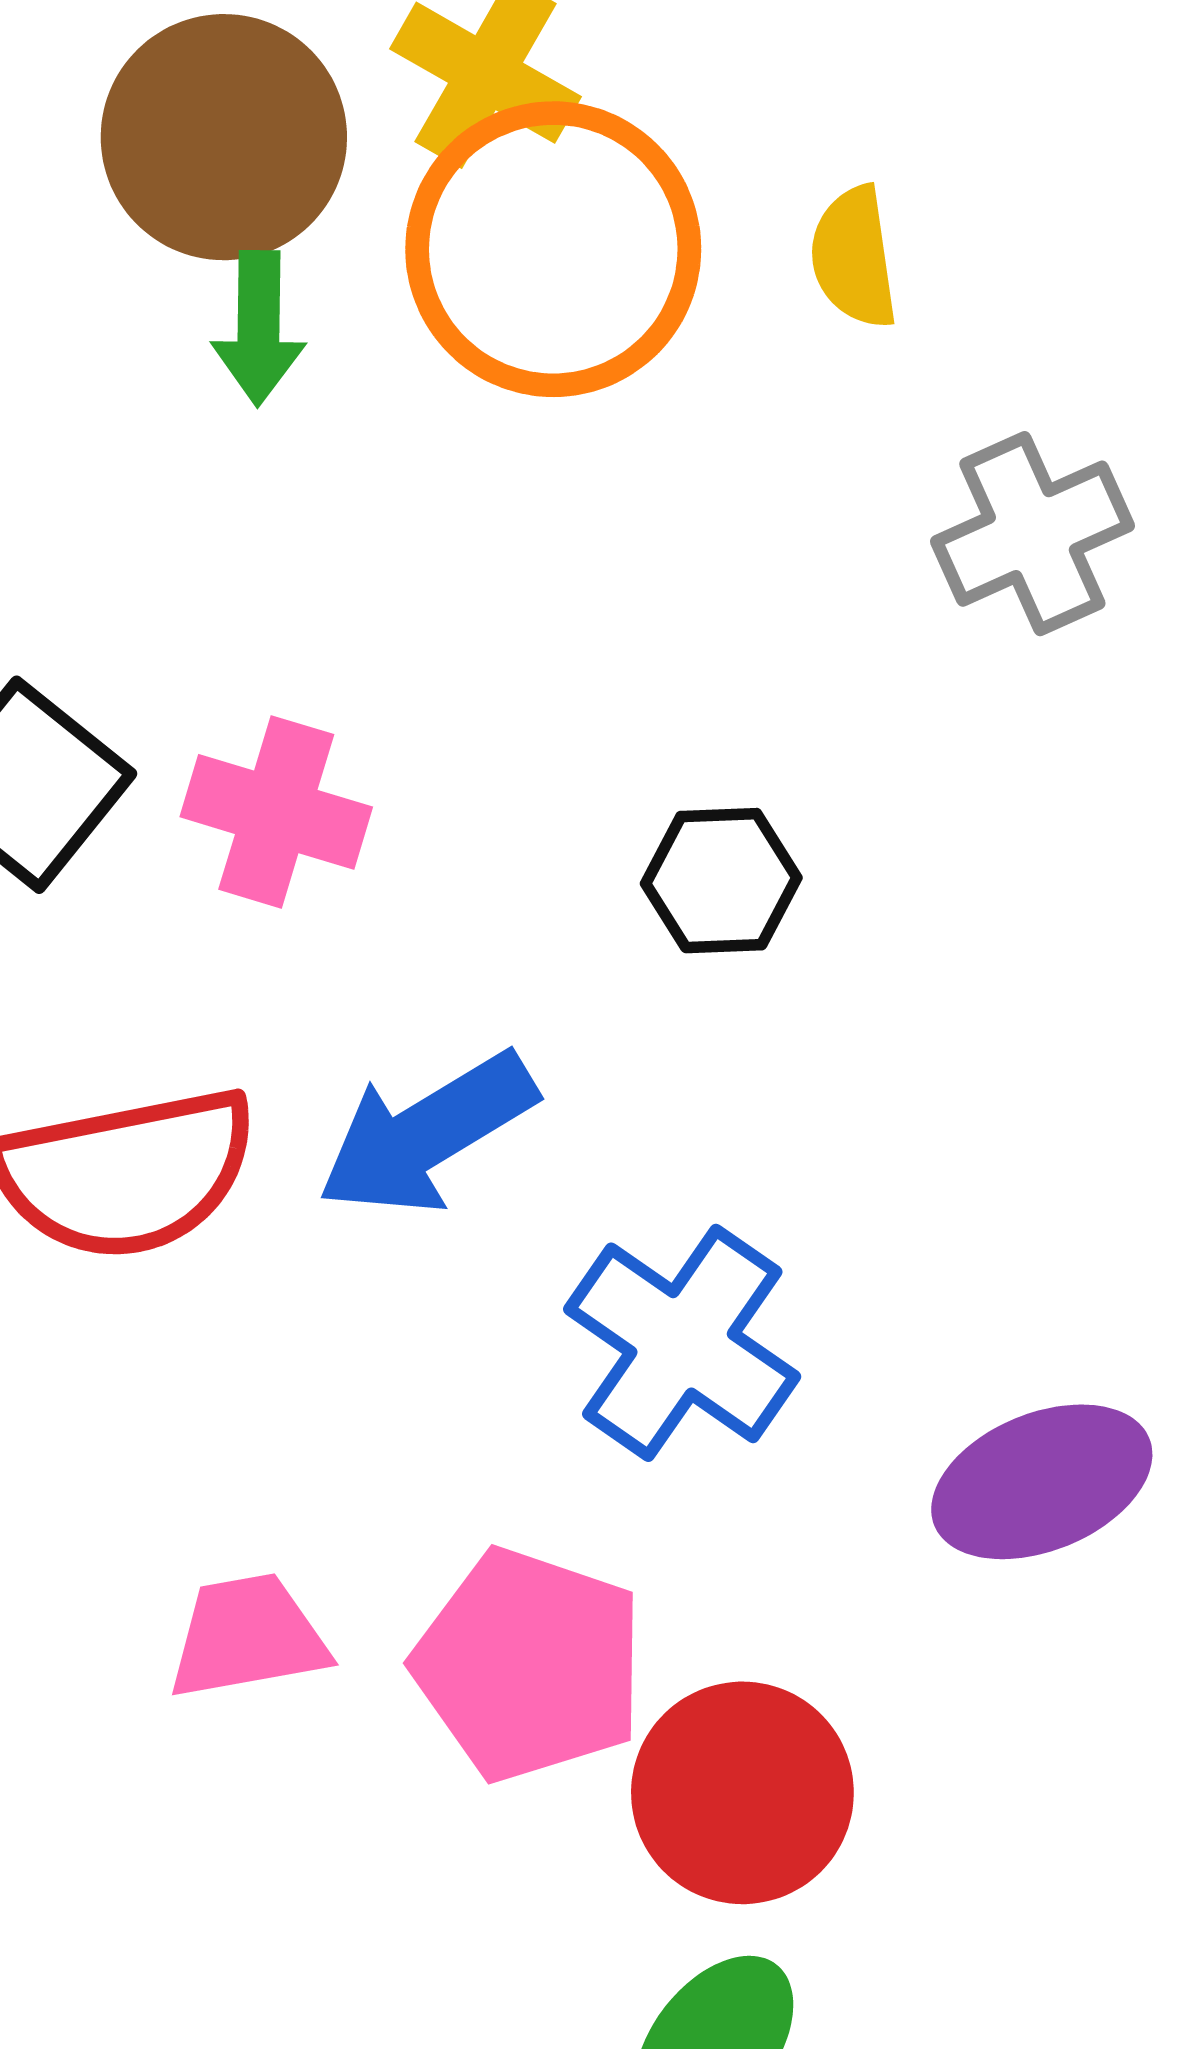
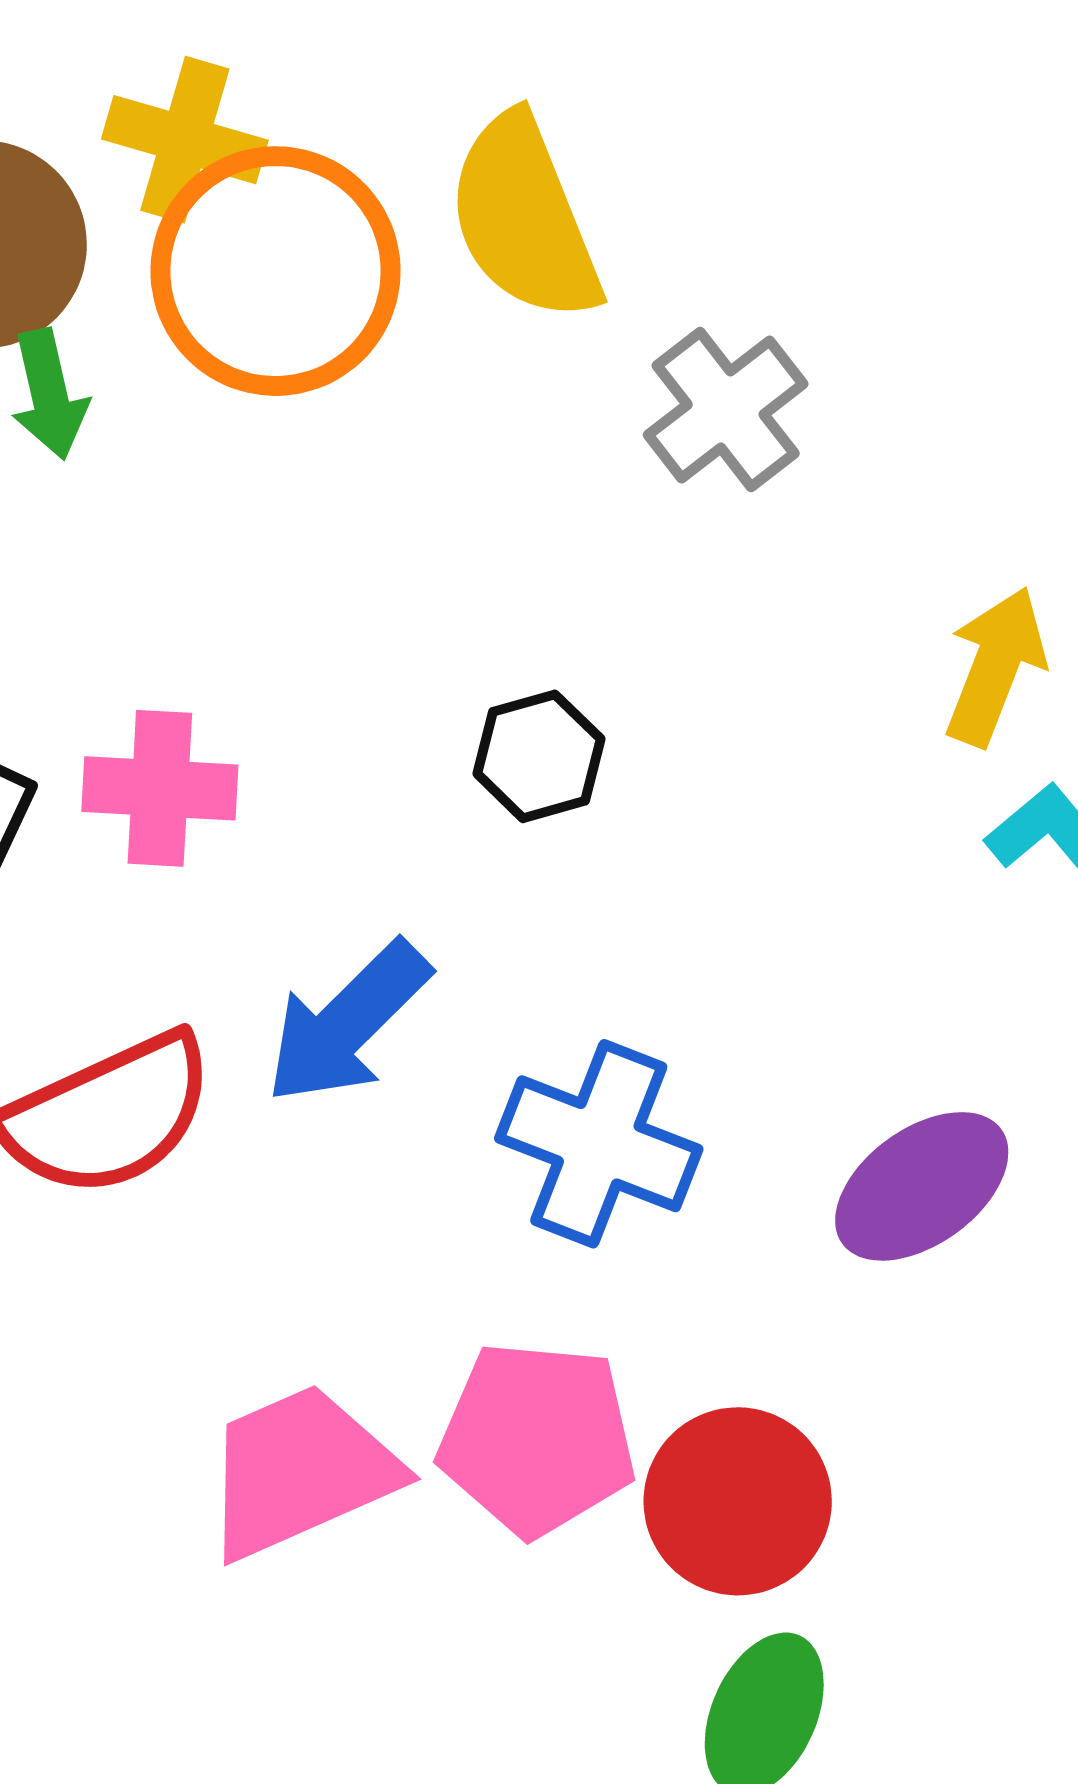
yellow semicircle: (854, 257) -> (524, 218), size x1.8
pink trapezoid: (248, 1637) -> (300, 1471), size x1.5

